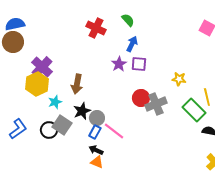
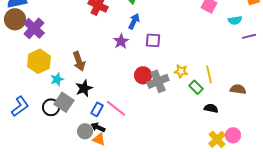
purple square: (139, 64) -> (153, 40), moved
purple cross: (42, 67) -> (34, 28), moved
yellow star: (179, 79) -> (181, 71), moved
brown arrow: (77, 84) -> (79, 61), turned -30
green rectangle: (194, 110) -> (196, 87), size x0.6
gray circle: (97, 118) -> (85, 131), moved

